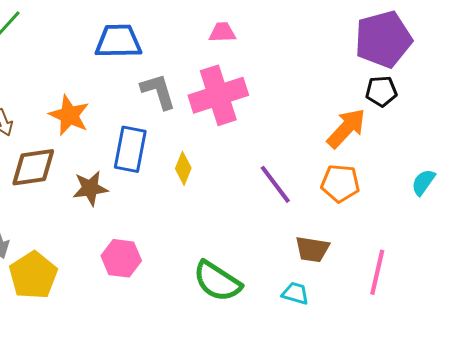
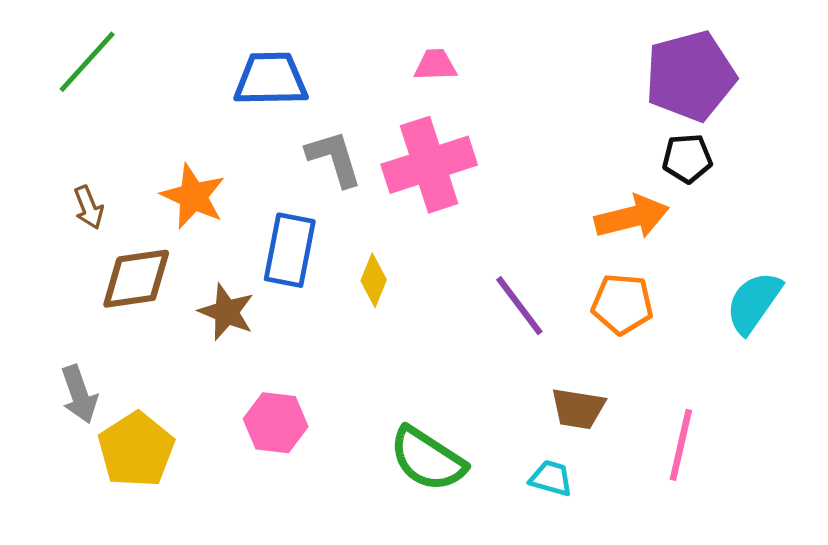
orange arrow: (346, 128) -> (632, 217), turned 33
cyan semicircle: (423, 182) -> (754, 302), size x1.5
brown star: (90, 188) -> (226, 312), turned 30

